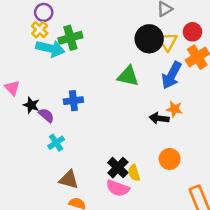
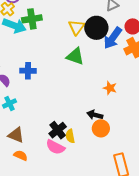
yellow triangle: (167, 42) -> (76, 27), moved
blue arrow: (172, 75) -> (113, 38), moved
black arrow: (159, 118) -> (95, 115), moved

